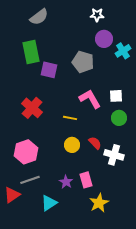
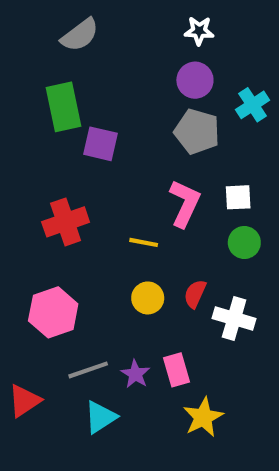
purple circle: (104, 39) -> (195, 80), moved
gray pentagon: (83, 62) -> (197, 132), moved
pink L-shape: (90, 99) -> (185, 203), turned 55
red cross: (32, 108) -> (66, 222), turned 30
red semicircle: (95, 143) -> (195, 294), turned -112
gray line: (30, 180) -> (88, 370), moved

